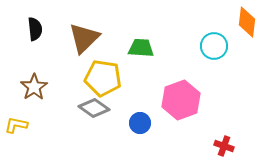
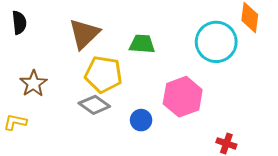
black semicircle: (35, 29) -> (19, 23), moved
cyan circle: (214, 46) -> (216, 42), size x1.5

